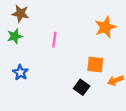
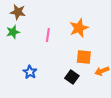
orange star: (105, 27) -> (79, 28), moved
blue star: (20, 72) -> (30, 72), moved

